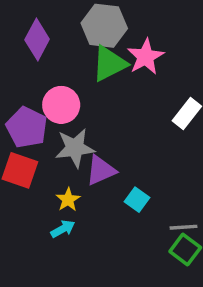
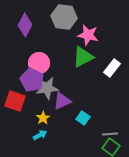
pink star: (146, 57) -> (88, 35), turned -30
green triangle: (109, 64) -> (83, 57), moved
purple pentagon: (27, 127) -> (32, 80), moved

